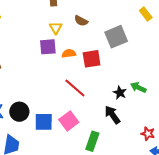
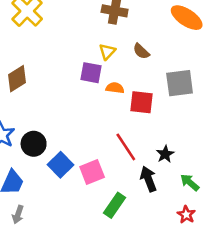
green arrow: (138, 87) -> (190, 182), moved
red line: (75, 88) -> (126, 147), moved
blue square: (44, 122) -> (61, 165), turned 30

